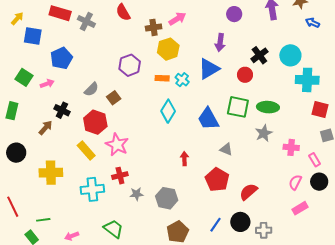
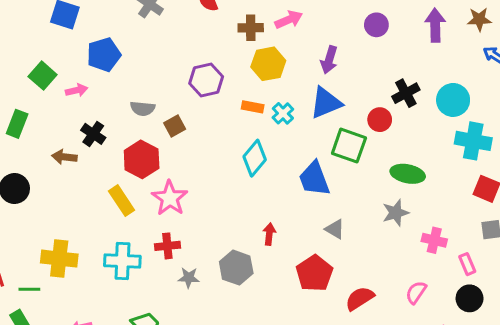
purple arrow: (220, 42) -> (329, 60), moved
gray semicircle: (91, 89) -> (143, 108), turned 42
green square: (238, 107) -> (349, 146), moved
brown arrow: (45, 128) -> (64, 157), turned -133
yellow cross: (51, 173) -> (59, 259), moved
pink semicircle: (295, 182) -> (416, 292), moved
gray hexagon: (167, 198) -> (236, 268), moved
green line: (43, 220) -> (29, 289), moved

